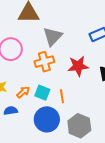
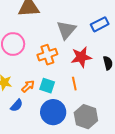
gray triangle: (53, 36) -> (66, 30), moved
orange line: (62, 96) -> (74, 84), moved
blue semicircle: (11, 111) -> (17, 105), turned 144

